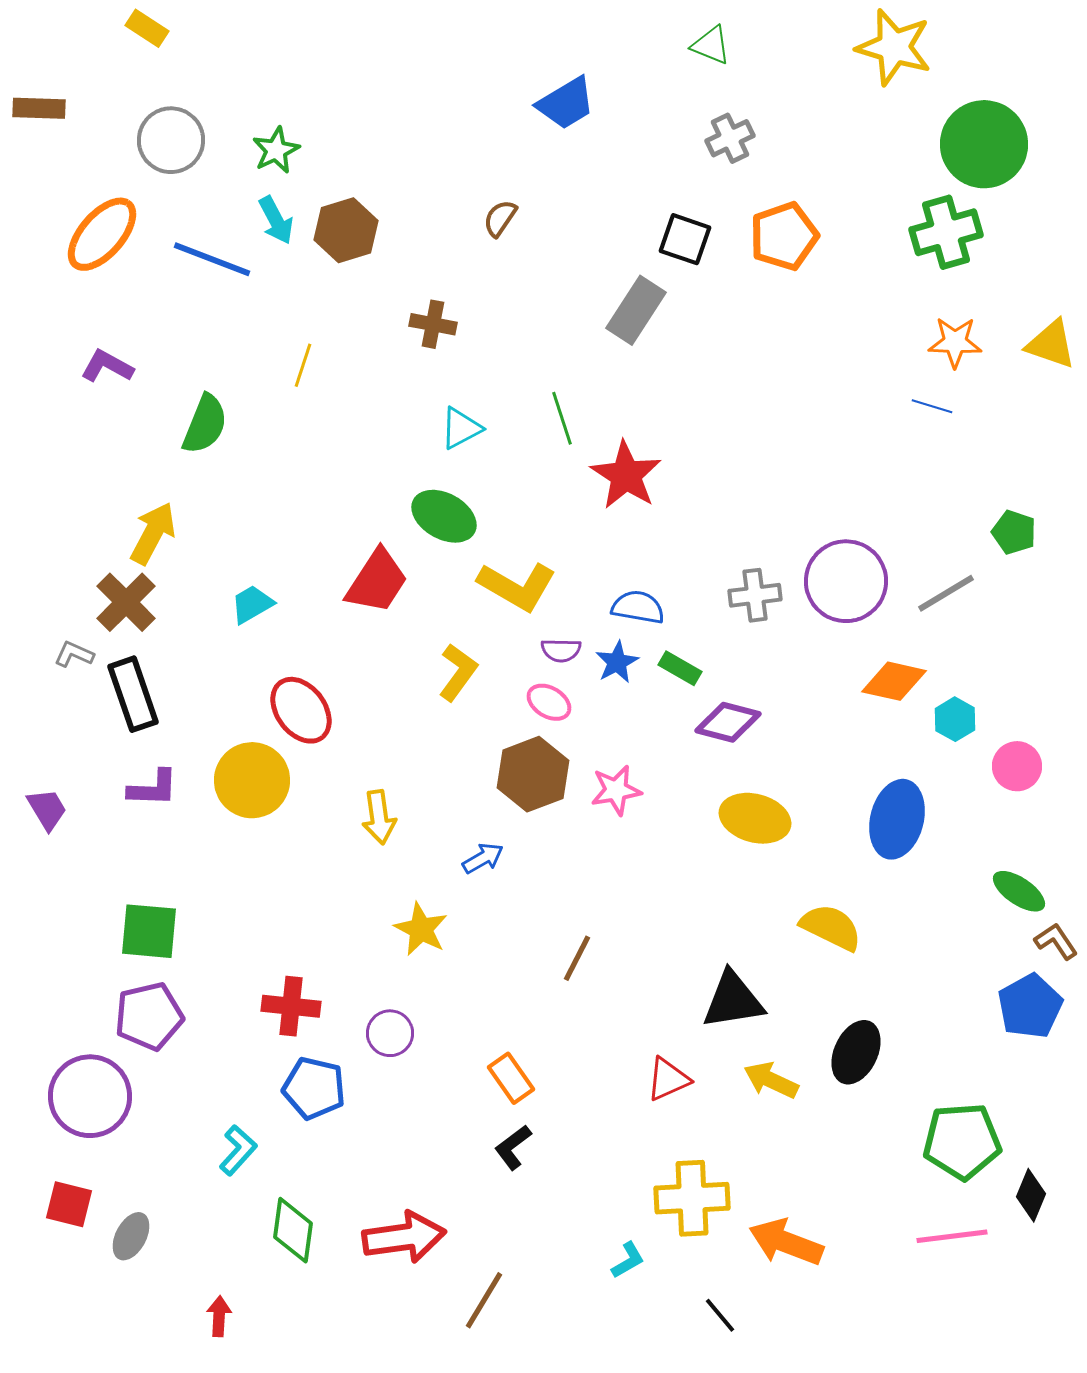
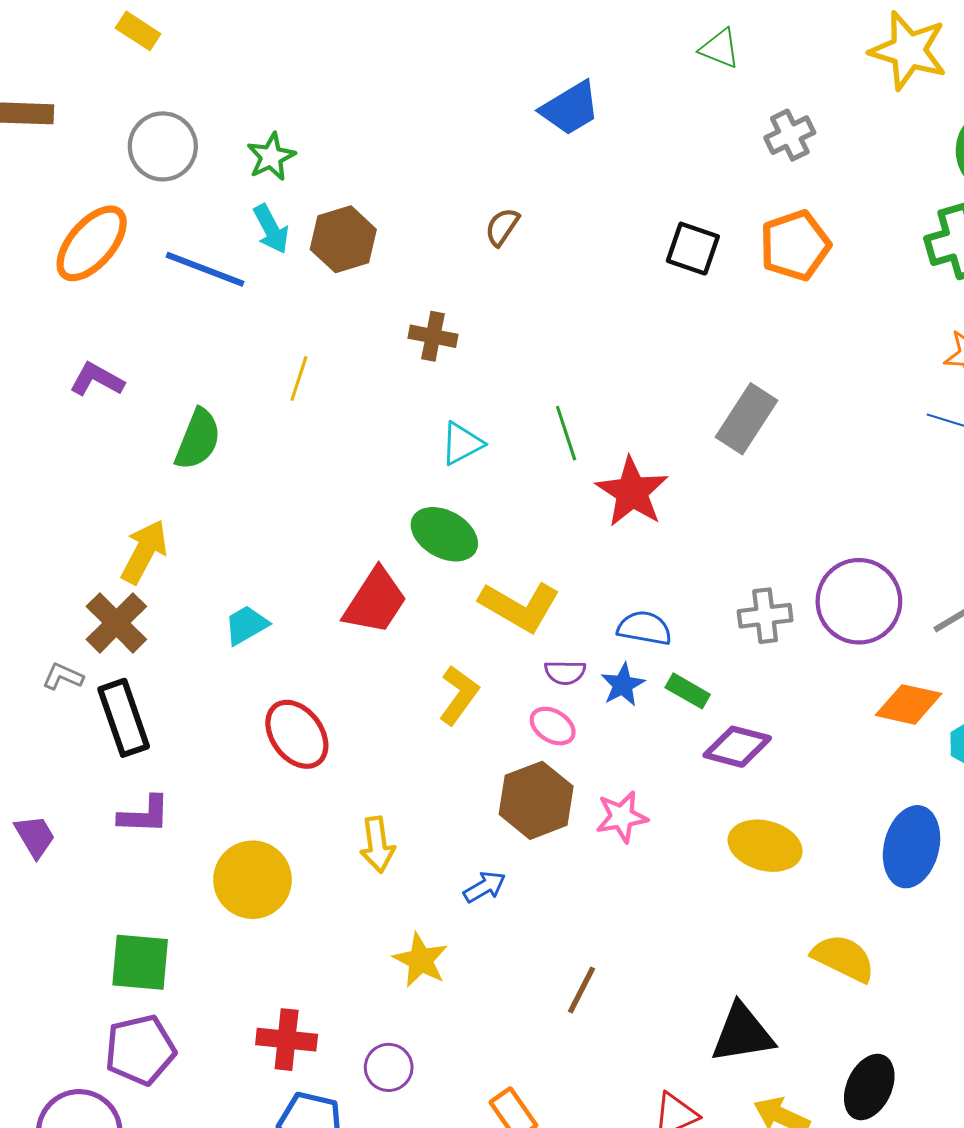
gray cross: (730, 138) -> (790, 135), moved
gray rectangle: (636, 310) -> (747, 419), moved
yellow circle: (252, 780) -> (253, 880), moved

